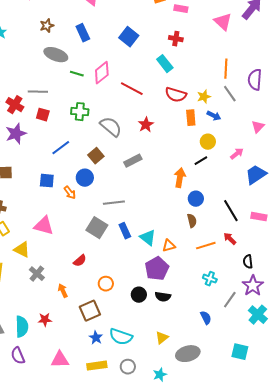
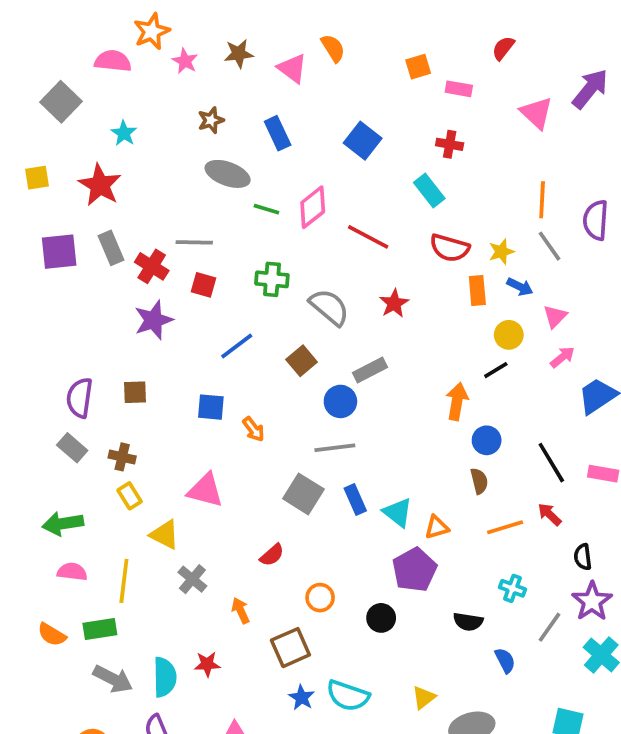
pink triangle: (258, 127) -> (555, 316), moved
blue circle: (85, 178) -> (340, 401), moved
black semicircle: (163, 297) -> (468, 622), moved

